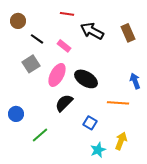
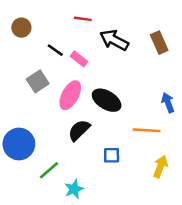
black line: (37, 39) -> (55, 50), moved
blue circle: (16, 114) -> (19, 144), size x1.6
blue square: (90, 123) -> (112, 155), turned -32
yellow arrow: (121, 141) -> (160, 167), moved
cyan star: (98, 150) -> (74, 189), moved

